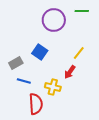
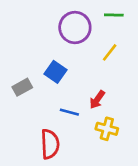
yellow line: (79, 53) -> (110, 52), moved
blue line: (24, 81) -> (69, 112), moved
yellow cross: (53, 87) -> (107, 129), moved

